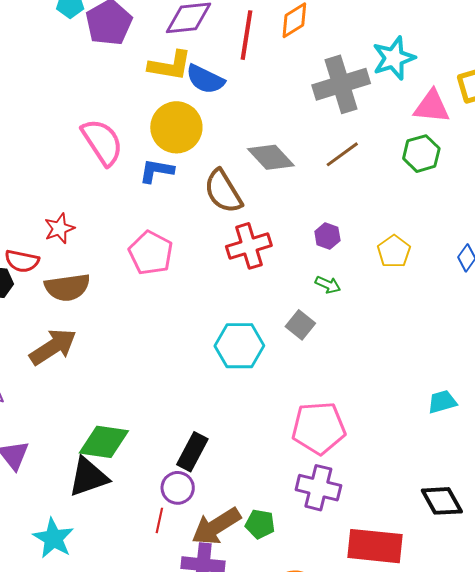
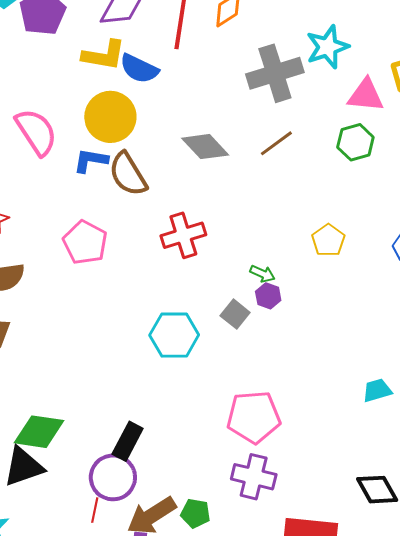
brown semicircle: (223, 191) -> (128, 174), moved
purple hexagon: (327, 236) -> (268, 296), moved
purple circle: (178, 488) -> (113, 477), size x1.4

